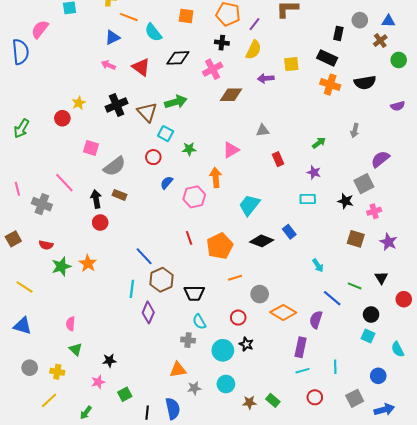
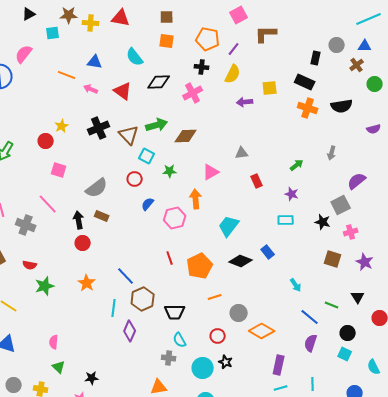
orange line: (129, 17) -> (67, 75), moved
blue triangle: (112, 37) -> (95, 62), turned 35
brown diamond: (231, 95) -> (186, 136), moved
pink square: (91, 148) -> (59, 170), moved
orange star: (88, 263) -> (87, 283), moved
purple semicircle: (316, 320) -> (311, 343), moved

